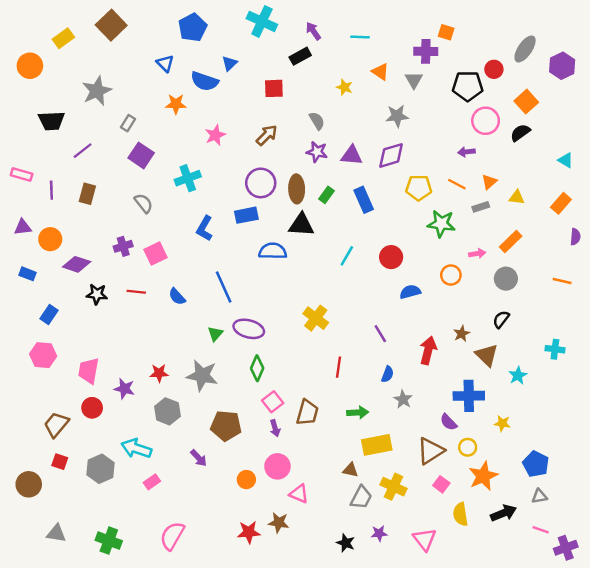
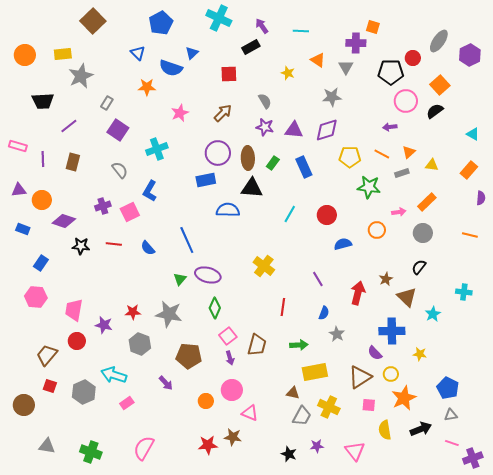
yellow rectangle: (63, 38) -> (63, 54), moved, turned 30
blue L-shape: (205, 228) -> (150, 191), moved
pink square: (441, 484) -> (369, 405), turned -32

